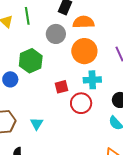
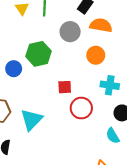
orange circle: (84, 51) -> (96, 55), size x0.7
cyan cross: (92, 80) -> (110, 85), moved
cyan triangle: (37, 124) -> (31, 120), size x1.6

